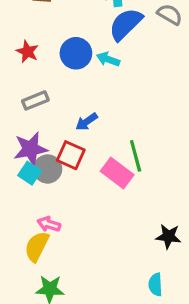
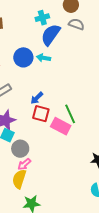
red square: (71, 155) -> (41, 114), moved
gray circle: (48, 169) -> (20, 149), moved
pink arrow: (49, 224) -> (24, 164), turned -48

